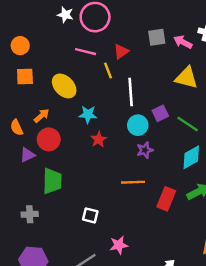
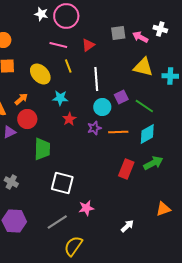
yellow line: (108, 71) -> (68, 66), moved
purple star: (145, 150) -> (94, 128), moved
green trapezoid: (52, 181) -> (42, 149), moved
orange line: (133, 182) -> (118, 132), moved
gray cross: (30, 214) -> (11, 182), turned 32
white square: (90, 215) -> (62, 183), size x1.6

